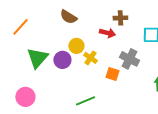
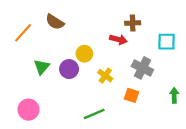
brown semicircle: (68, 17) -> (55, 22), moved
green triangle: (37, 58) -> (42, 67), size x0.7
yellow cross: (90, 58) -> (105, 76), moved
orange square: (112, 74) -> (132, 95), moved

